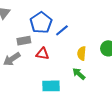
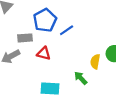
yellow semicircle: (82, 53) -> (95, 62), moved

